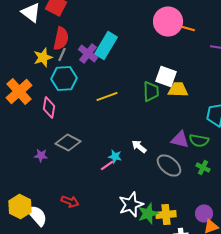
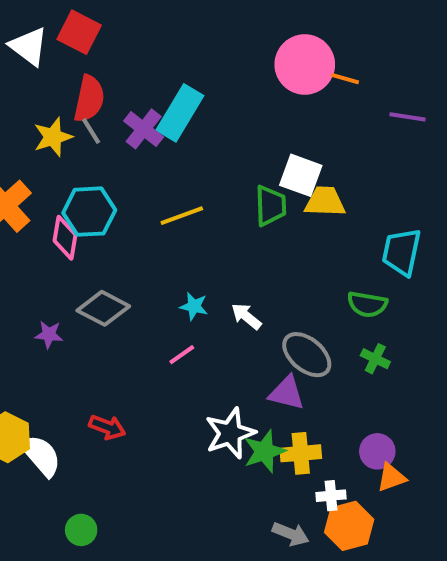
gray line: (62, 55) -> (91, 131), turned -56
cyan hexagon: (64, 79) -> (89, 212), moved
purple triangle: (180, 140) -> (287, 393), moved
cyan star: (115, 157) -> (194, 306), moved

